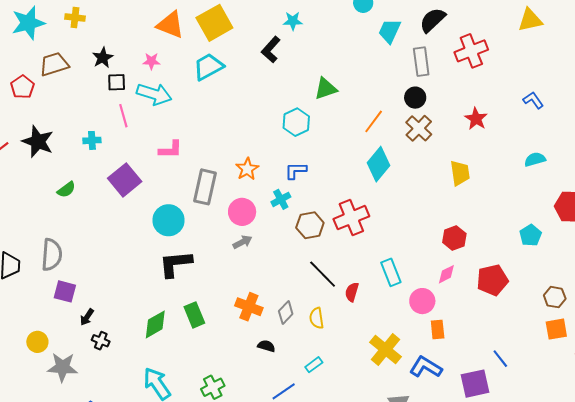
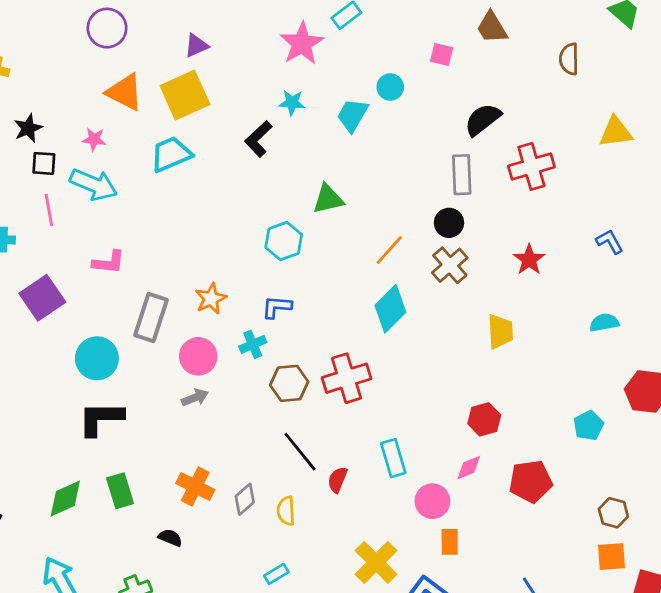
cyan trapezoid: (390, 31) -> (352, 115), moved
black semicircle: (266, 346) -> (170, 538), moved

